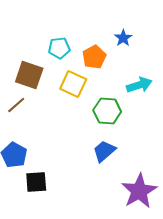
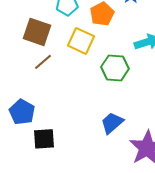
brown line: (16, 105) -> (43, 62), moved
blue trapezoid: (104, 151) -> (112, 123), moved

